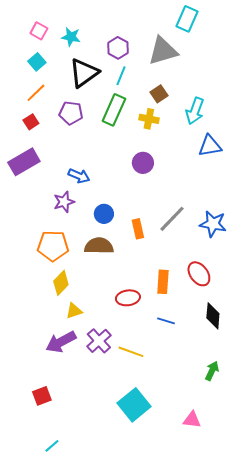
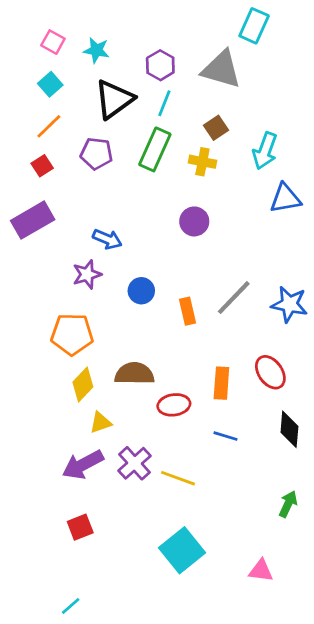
gray triangle: (163, 51) -> (221, 69), turned 32
brown semicircle: (99, 246) -> (135, 374), moved
red square: (42, 396) -> (80, 527), moved

